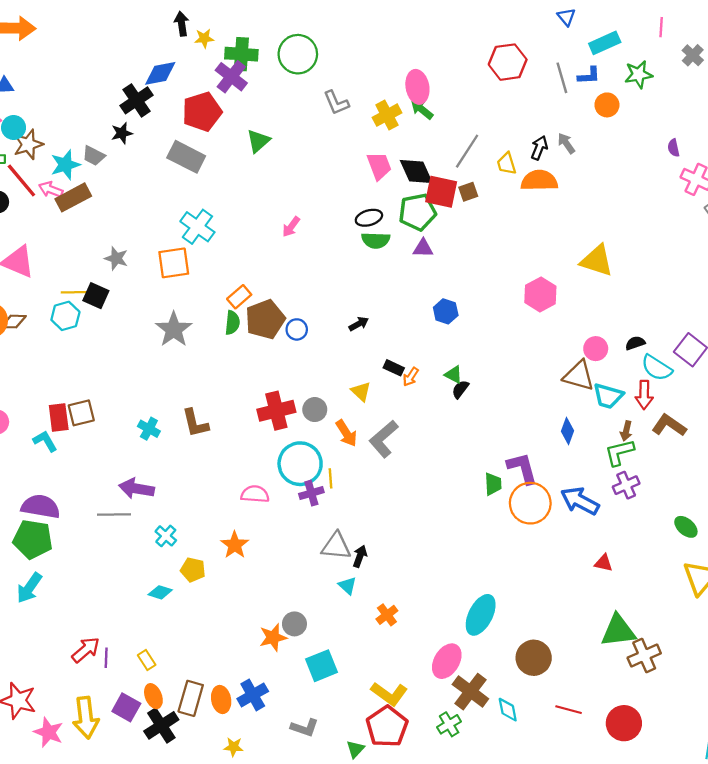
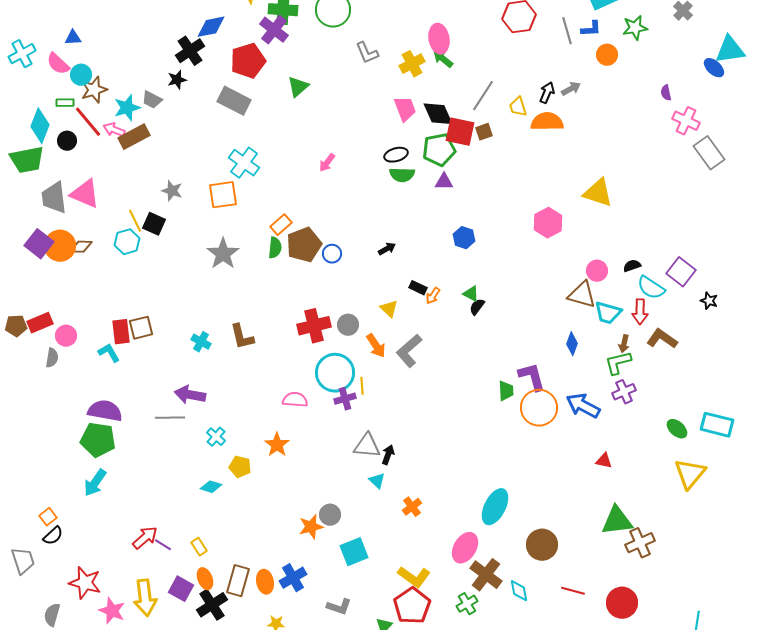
gray arrow: (566, 143) -> (571, 89), turned 96
yellow line: (74, 292) -> (135, 221), turned 65
purple line: (106, 658) -> (163, 545), turned -60

